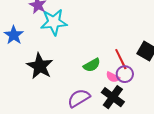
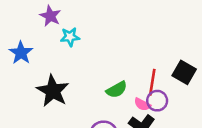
cyan star: (54, 22) -> (70, 37), size x0.6
red line: (121, 59) -> (152, 82), turned 35

